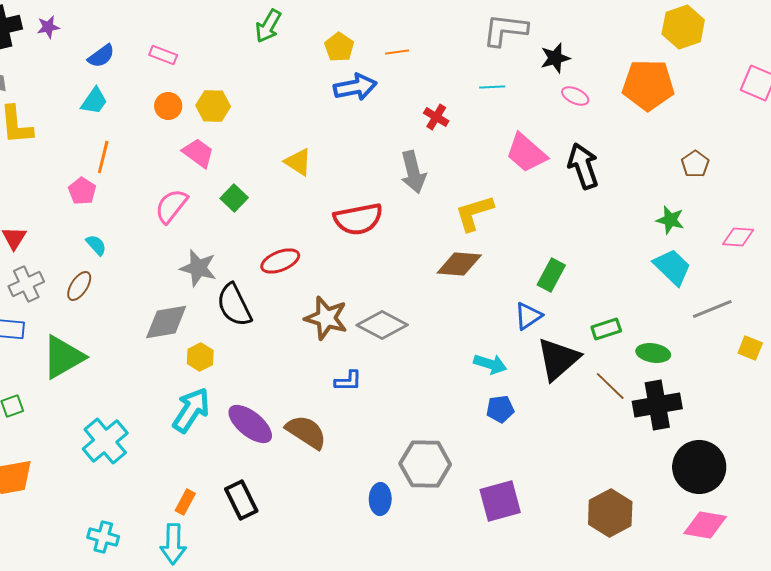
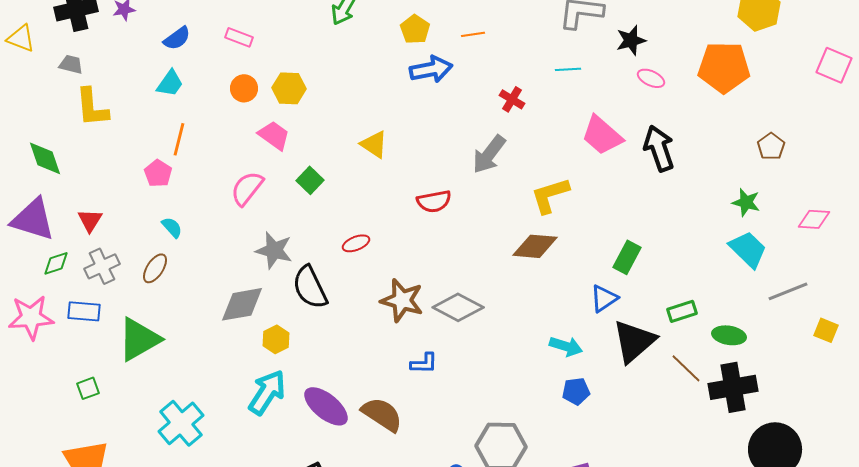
gray arrow: (413, 172) -> (489, 154), turned 51
red semicircle: (358, 219) -> (434, 201), size x0.7
red ellipse: (280, 261) -> (356, 243), size x0.7

